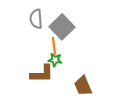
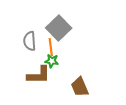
gray semicircle: (36, 19) -> (30, 41), moved

